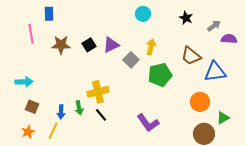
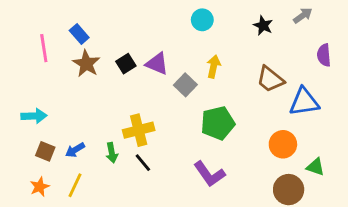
blue rectangle: (49, 14) -> (79, 34), moved, turned -40
gray arrow: (214, 26) -> (303, 16), moved
purple semicircle: (229, 39) -> (324, 55), turned -98
brown star: (61, 45) -> (86, 64), turned 30
purple triangle: (111, 45) -> (157, 64), turned 48
green pentagon: (160, 75) -> (218, 123), moved
blue arrow: (61, 112) -> (75, 150), moved, turned 56
green triangle: (223, 118) -> (315, 167), turned 48

